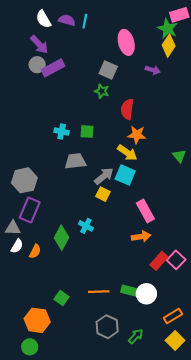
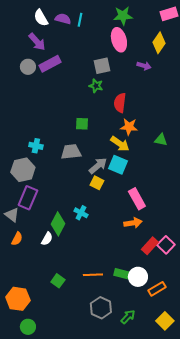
green star: (168, 29) -> (123, 16), moved, turned -30
gray circle: (37, 65) -> (28, 67), moved
gray square: (108, 70) -> (102, 66), turned -36
cyan cross: (62, 132) -> (36, 146), moved
green triangle: (179, 156) -> (161, 140), moved, turned -40
gray triangle: (13, 228) -> (12, 215), turned 35
white semicircle: (17, 246) -> (47, 239), moved
orange semicircle: (35, 251) -> (17, 239), moved
orange rectangle: (173, 316) -> (157, 289), moved
orange hexagon: (37, 320) -> (18, 299), moved

